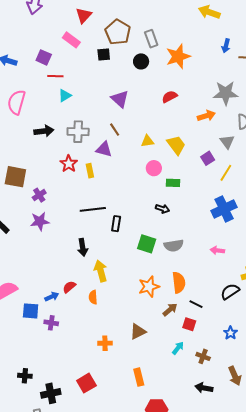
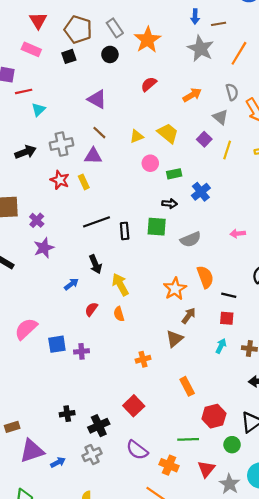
gray star: (226, 93) -> (200, 49), moved, turned -30
blue cross: (224, 209) -> (201, 192), moved, size x0.7
green square: (147, 244) -> (157, 227), moved
blue arrow: (52, 297) -> (71, 284), moved
brown arrow: (170, 310) -> (189, 316), moved

